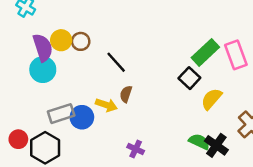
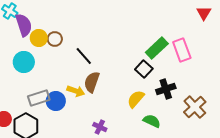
purple semicircle: (43, 48) -> (24, 25), moved
brown semicircle: (126, 94) -> (92, 82), size x1.5
yellow semicircle: (211, 99) -> (136, 99), moved
black cross: (216, 145) -> (166, 89), moved, turned 36

